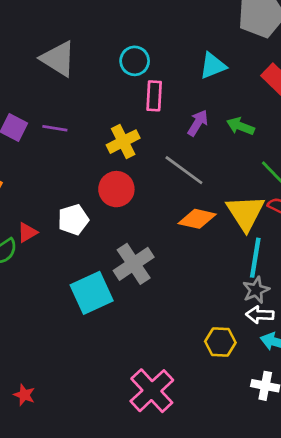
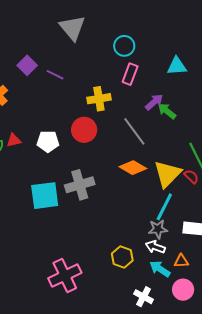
green arrow: (241, 126) -> (167, 111), moved

